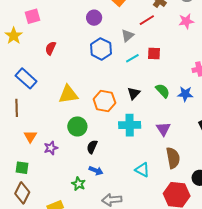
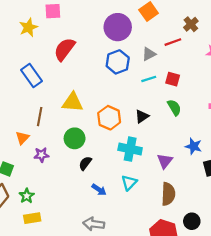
purple circle: (94, 18) -> (118, 27), size x1.6
red semicircle: (51, 48) -> (64, 49), size x1.6
green semicircle: (163, 91) -> (174, 108), moved
blue star: (185, 94) -> (193, 146), moved
brown line: (17, 108) -> (40, 117), moved
cyan triangle: (142, 170) -> (129, 183), moved, turned 35
blue arrow: (96, 171) -> (99, 190), moved
green star: (78, 184) -> (27, 196), moved

